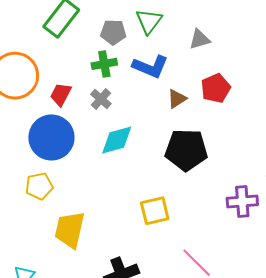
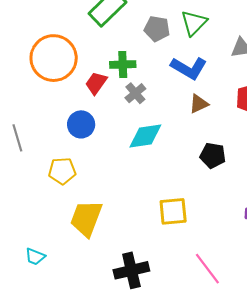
green cross: (104, 64) -> (123, 64), moved
brown triangle: (177, 99) -> (199, 104), moved
blue circle: (51, 137) -> (81, 124), size x0.6
black pentagon: (186, 150) -> (213, 155), size x0.6

